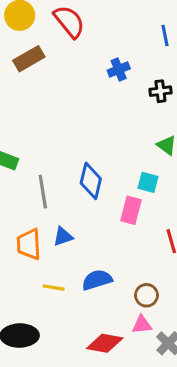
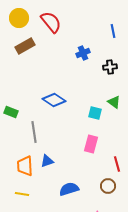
blue diamond: (91, 181) -> (54, 100), moved, turned -70
cyan square: (148, 182) -> (95, 113), moved
yellow line: (54, 288) -> (22, 194), moved
brown circle: (146, 295) -> (108, 186), moved

